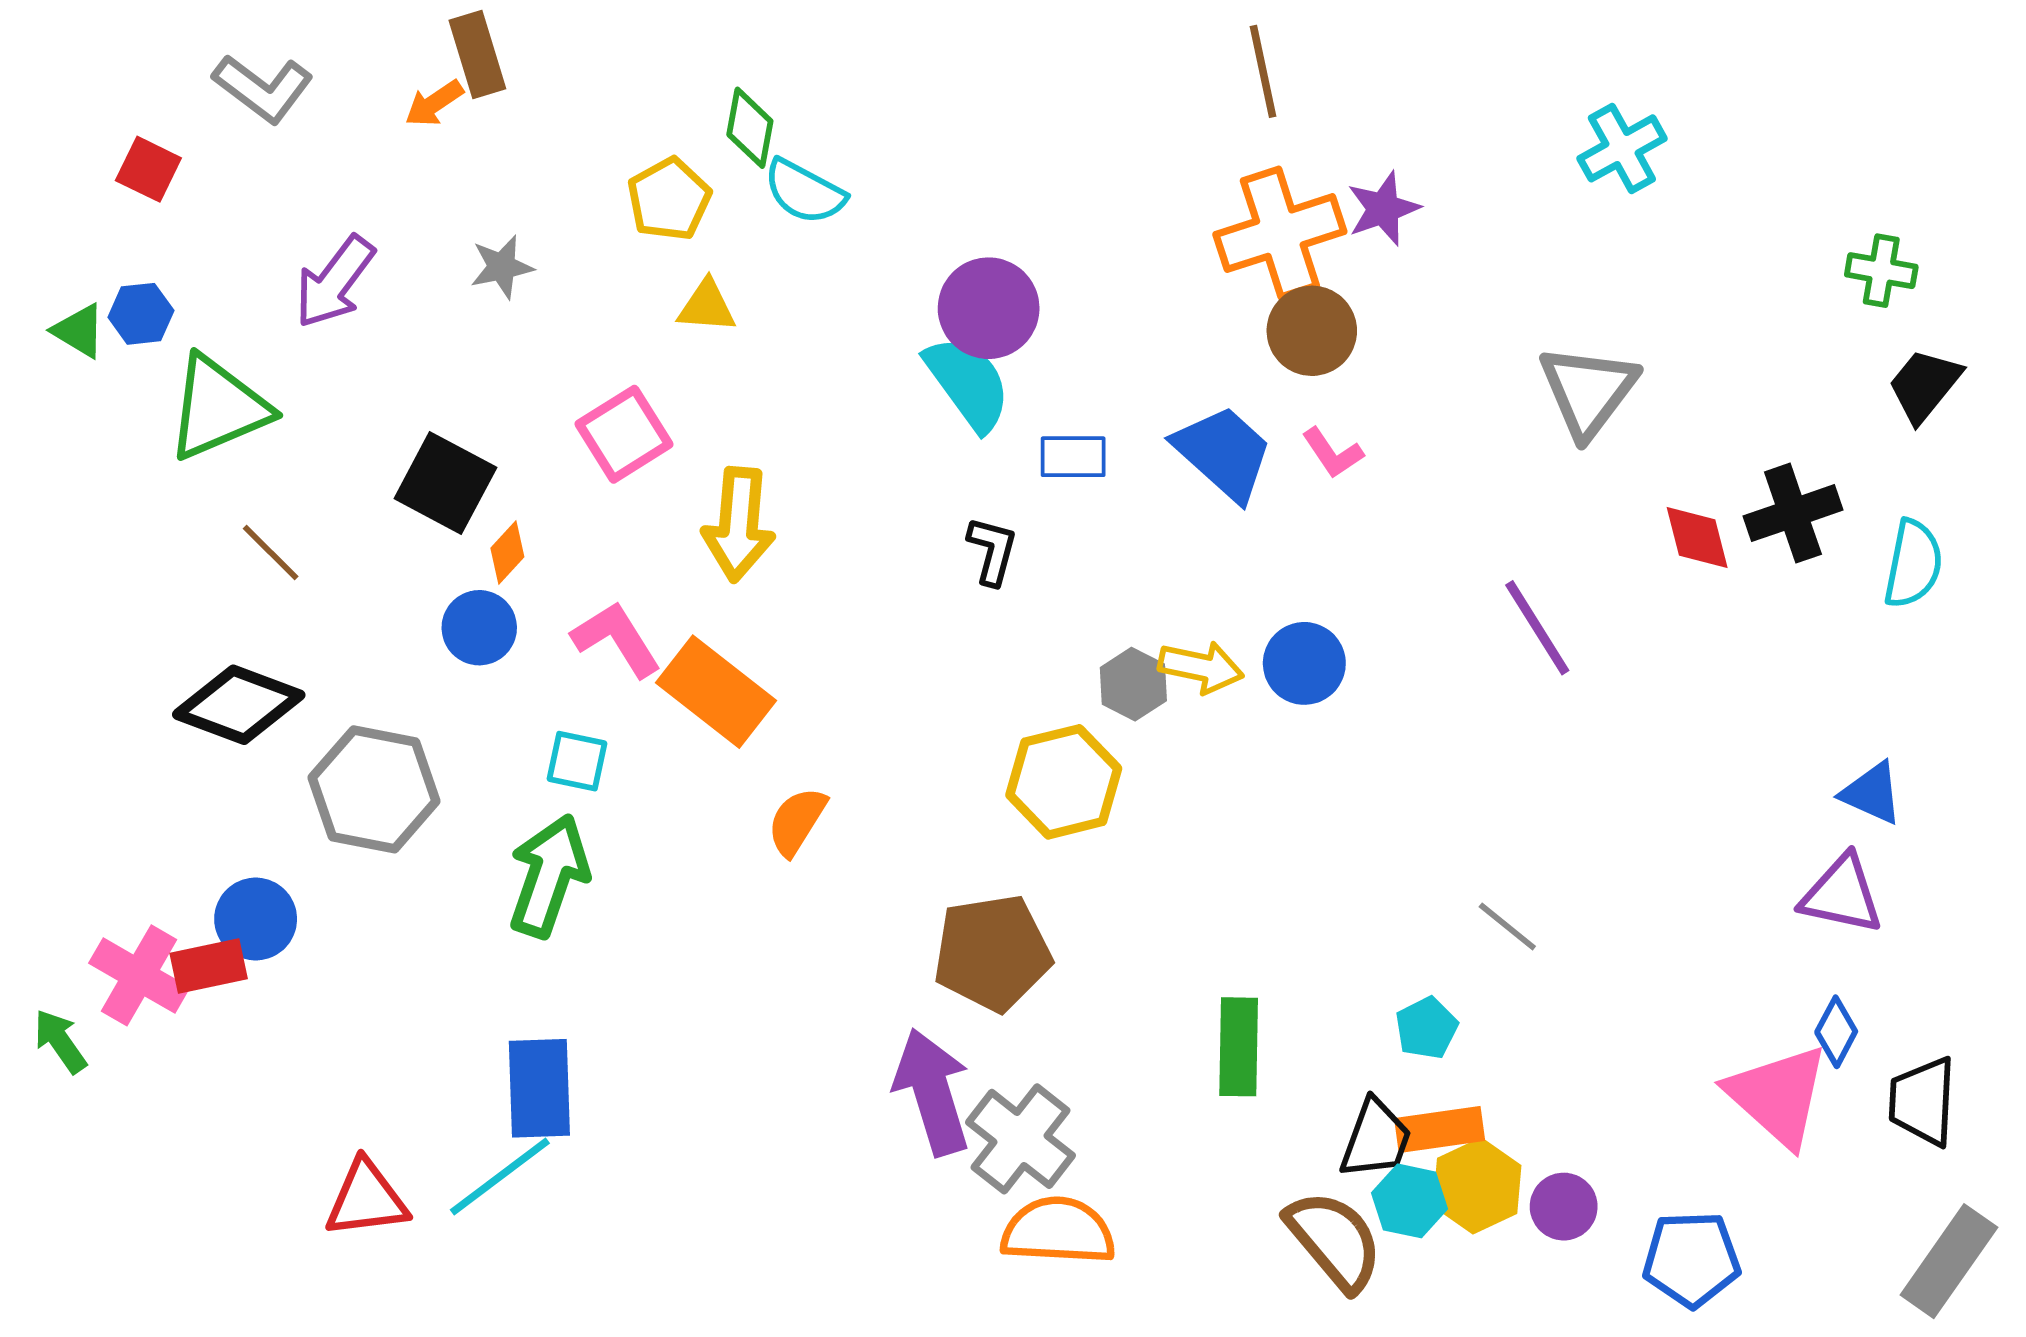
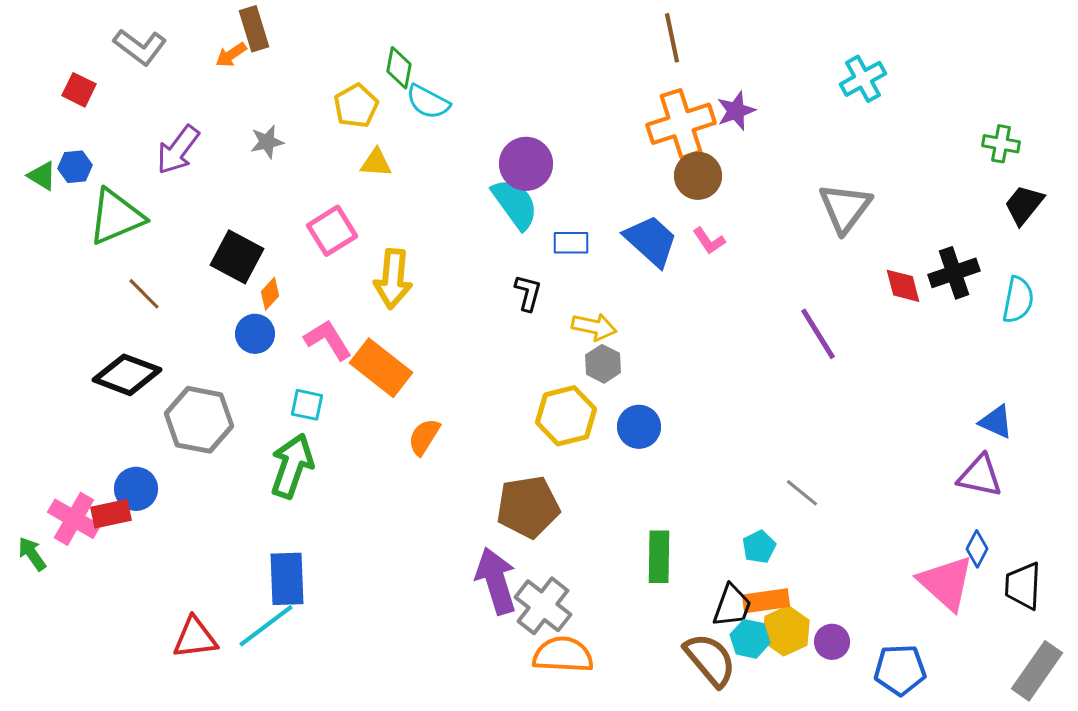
blue circle: (1304, 663) -> (639, 427), moved
yellow arrow: (1201, 667) -> (594, 327), moved

